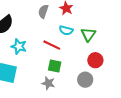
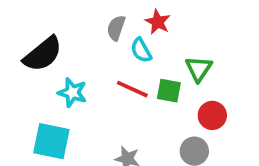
cyan semicircle: (66, 30) -> (141, 50), moved, turned 48
green square: (55, 66) -> (169, 91), moved

